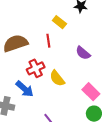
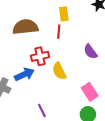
yellow rectangle: (59, 22) -> (64, 14), moved, turned 32
blue arrow: (25, 89) -> (24, 74), turned -78

